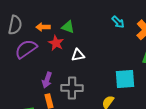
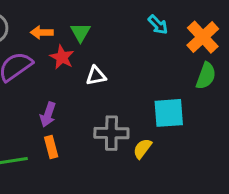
green triangle: (68, 27) -> (80, 32), turned 40
gray cross: (72, 88) -> (111, 133), moved

